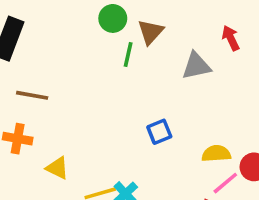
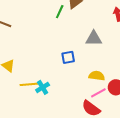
gray triangle: (196, 66) -> (94, 38), moved

